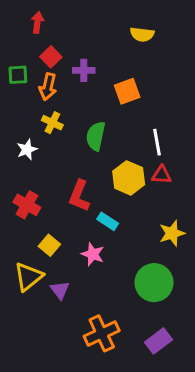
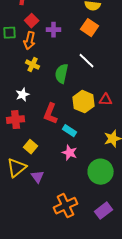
orange square: (127, 91) -> (90, 28), moved, turned -36
white line: (157, 142) -> (87, 61), moved, turned -36
white star: (27, 150) -> (23, 95), moved
red cross: (27, 205) -> (16, 120), turned -36
pink star: (93, 254) -> (70, 153), moved

